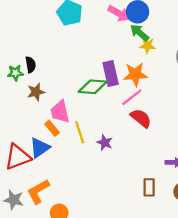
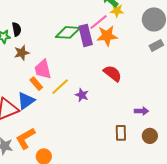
green diamond: (93, 87) -> (68, 32), moved
pink line: (132, 97) -> (99, 22), moved
yellow line: (80, 132) -> (60, 87), turned 66

